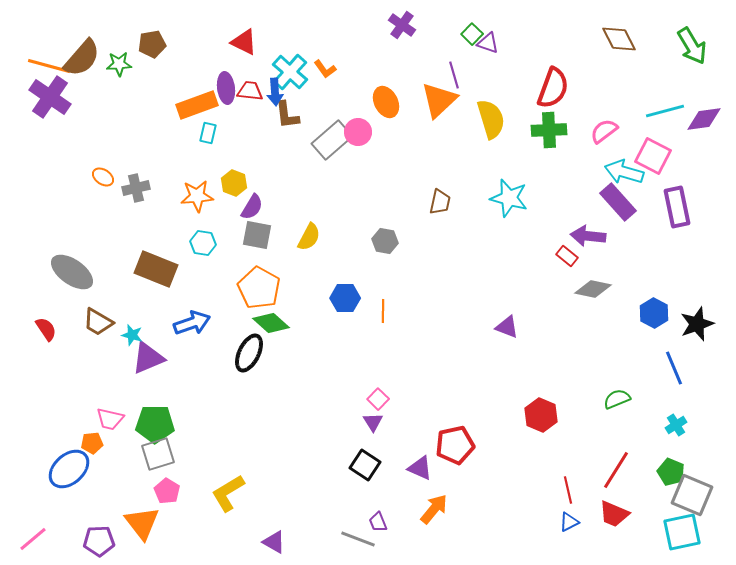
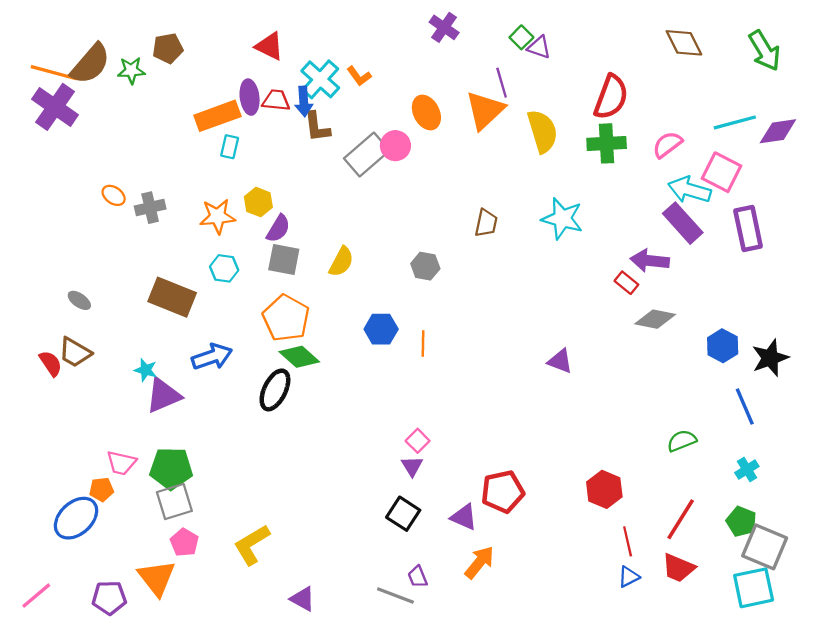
gray ellipse: (72, 272) -> (79, 300), size x0.5
brown trapezoid: (98, 322) -> (75, 352), moved
red hexagon: (541, 415) -> (604, 489), moved

